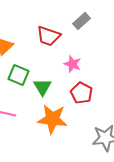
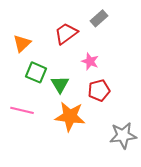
red trapezoid: (48, 36) -> (66, 33), turned 125
red pentagon: (81, 93) -> (99, 90), turned 30

